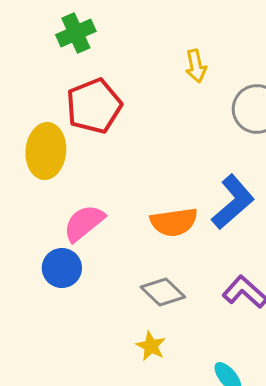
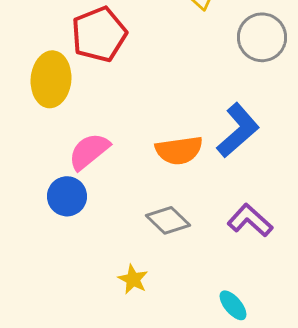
yellow star: (151, 346) -> (133, 279), moved

